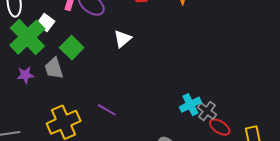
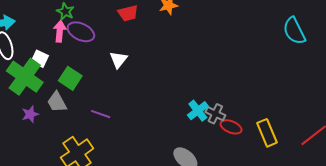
purple line: (107, 110) -> (101, 114), moved

